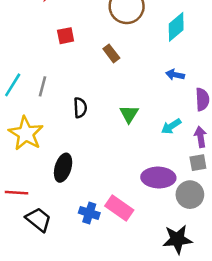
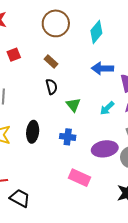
blue arrow: (175, 75) -> (102, 68), size x1.5
black semicircle: (80, 108) -> (52, 87), moved
black ellipse: (63, 168) -> (33, 132), moved
blue cross: (89, 213) -> (68, 137), moved

